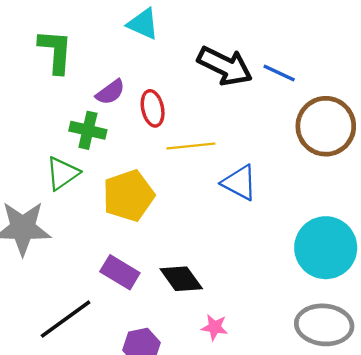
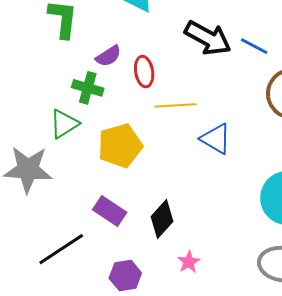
black diamond: (181, 279) -> (162, 219), turned 75
pink star: (215, 327) -> (189, 262), turned 30

